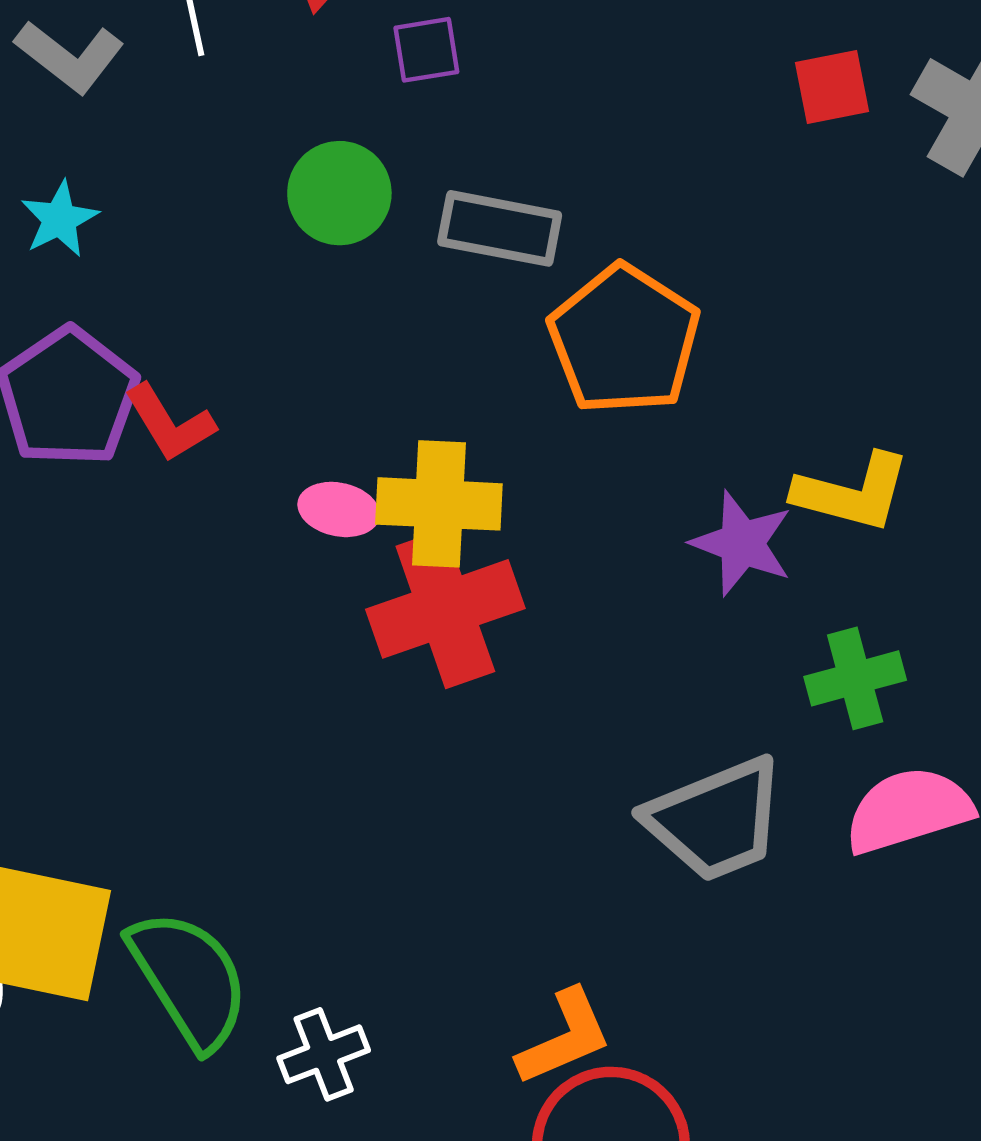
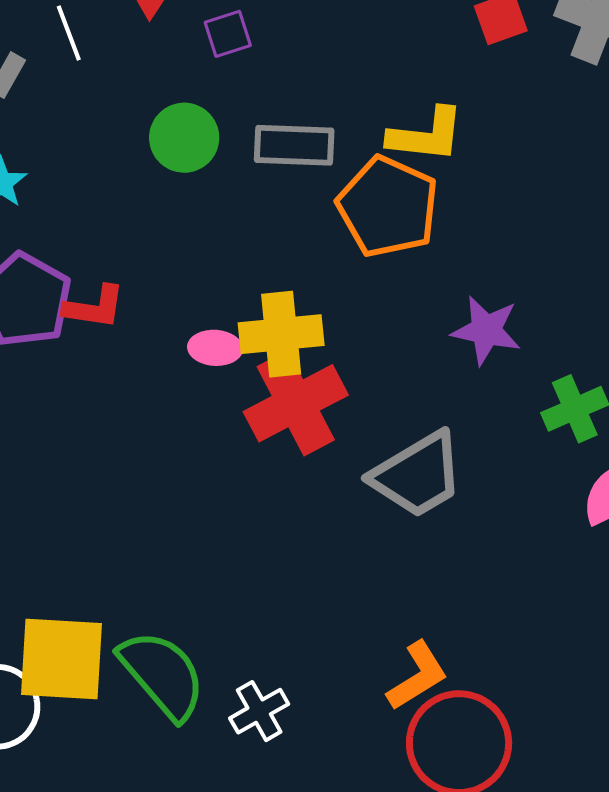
red L-shape: (170, 423) -> (94, 307), turned -42
yellow L-shape: (852, 493) -> (426, 135), moved
gray trapezoid: (716, 820) -> (417, 475), moved

